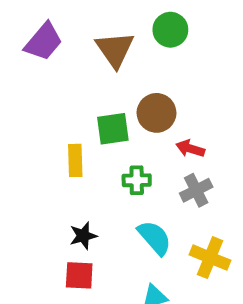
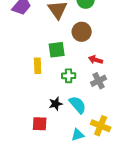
brown circle: (157, 113) -> (82, 32), moved
black star: (83, 236) -> (56, 104), moved
yellow cross: (210, 258) -> (101, 126), moved

